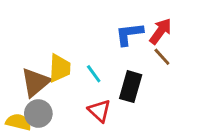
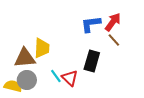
cyan line: (94, 74) -> (56, 76), moved
brown triangle: (36, 82) -> (25, 58), turned 35

